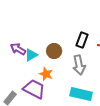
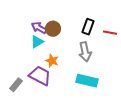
purple arrow: (18, 49) -> (39, 28), moved
brown circle: (54, 51) -> (53, 29), moved

